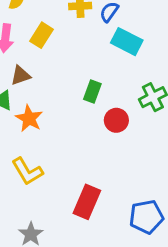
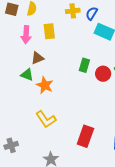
yellow rectangle: (41, 35) -> (49, 31), turned -35
red circle: (116, 120) -> (103, 74), moved

